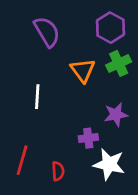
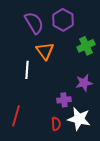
purple hexagon: (110, 28) -> (63, 20), moved
orange triangle: (83, 70) -> (45, 51), moved
red semicircle: (58, 171) -> (56, 124), moved

